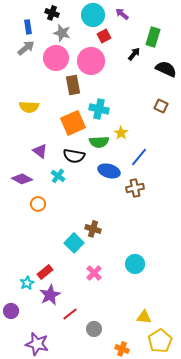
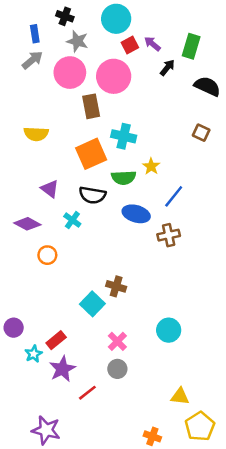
purple arrow: (122, 14) -> (152, 44), moved
purple circle: (11, 311) -> (14, 328), moved
gray circle: (94, 329) -> (117, 369), moved

